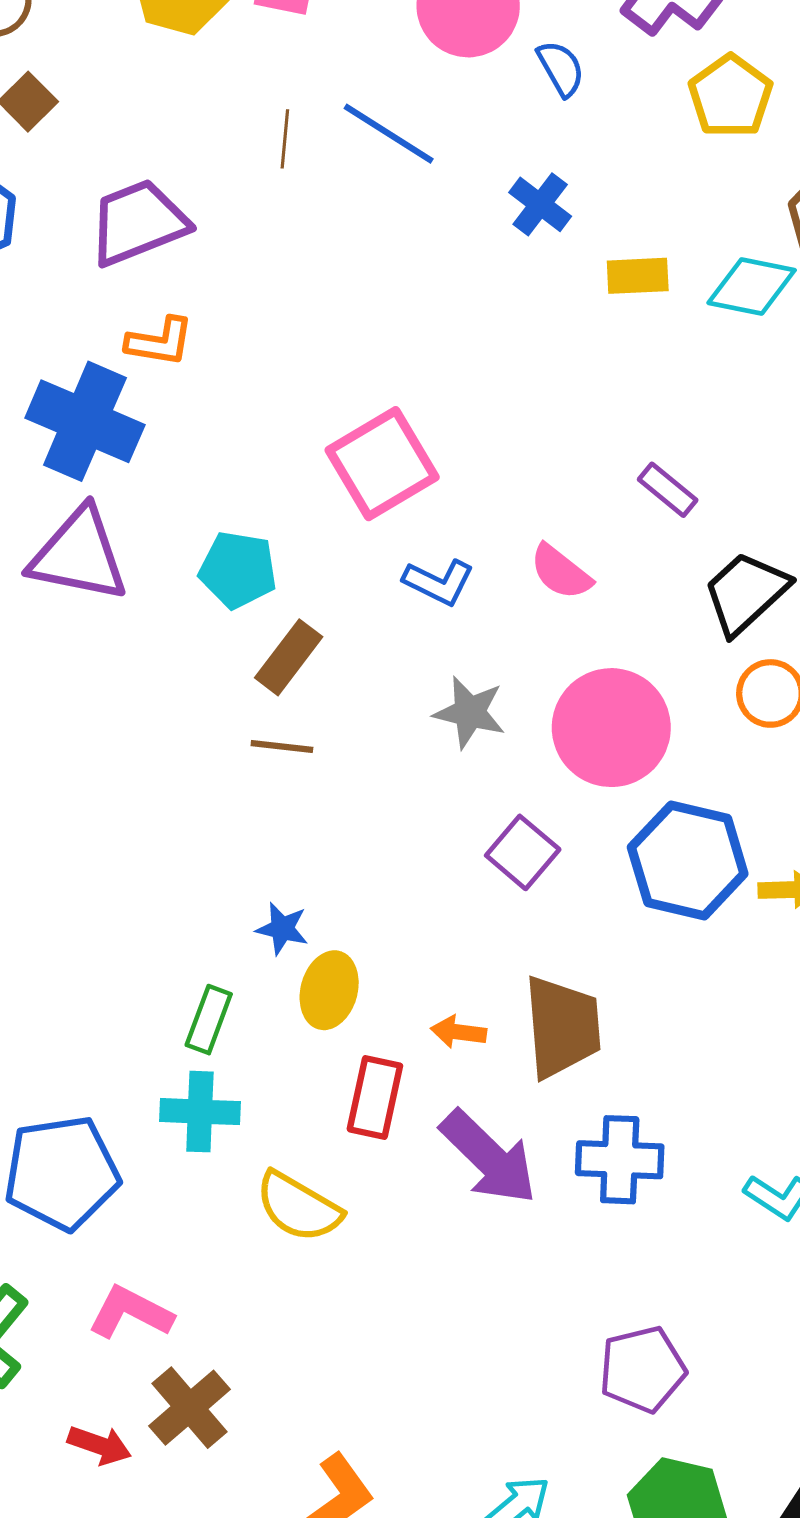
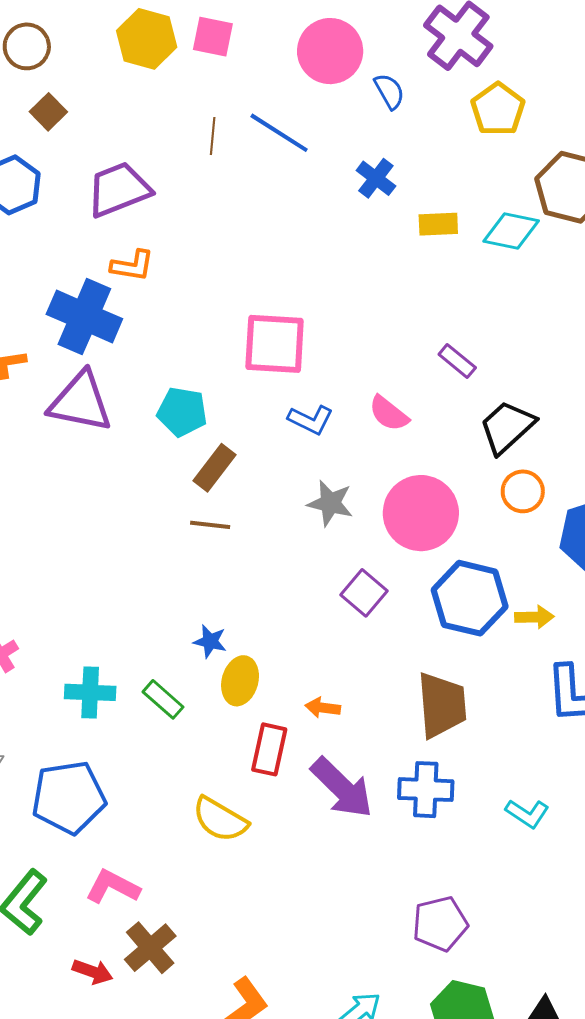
pink square: (382, 464) -> (275, 344), turned 34
green rectangle: (209, 1020) -> (163, 699), turned -69
brown trapezoid: (562, 1027) -> (442, 705), moved
cyan cross: (200, 1112) -> (90, 692), moved

